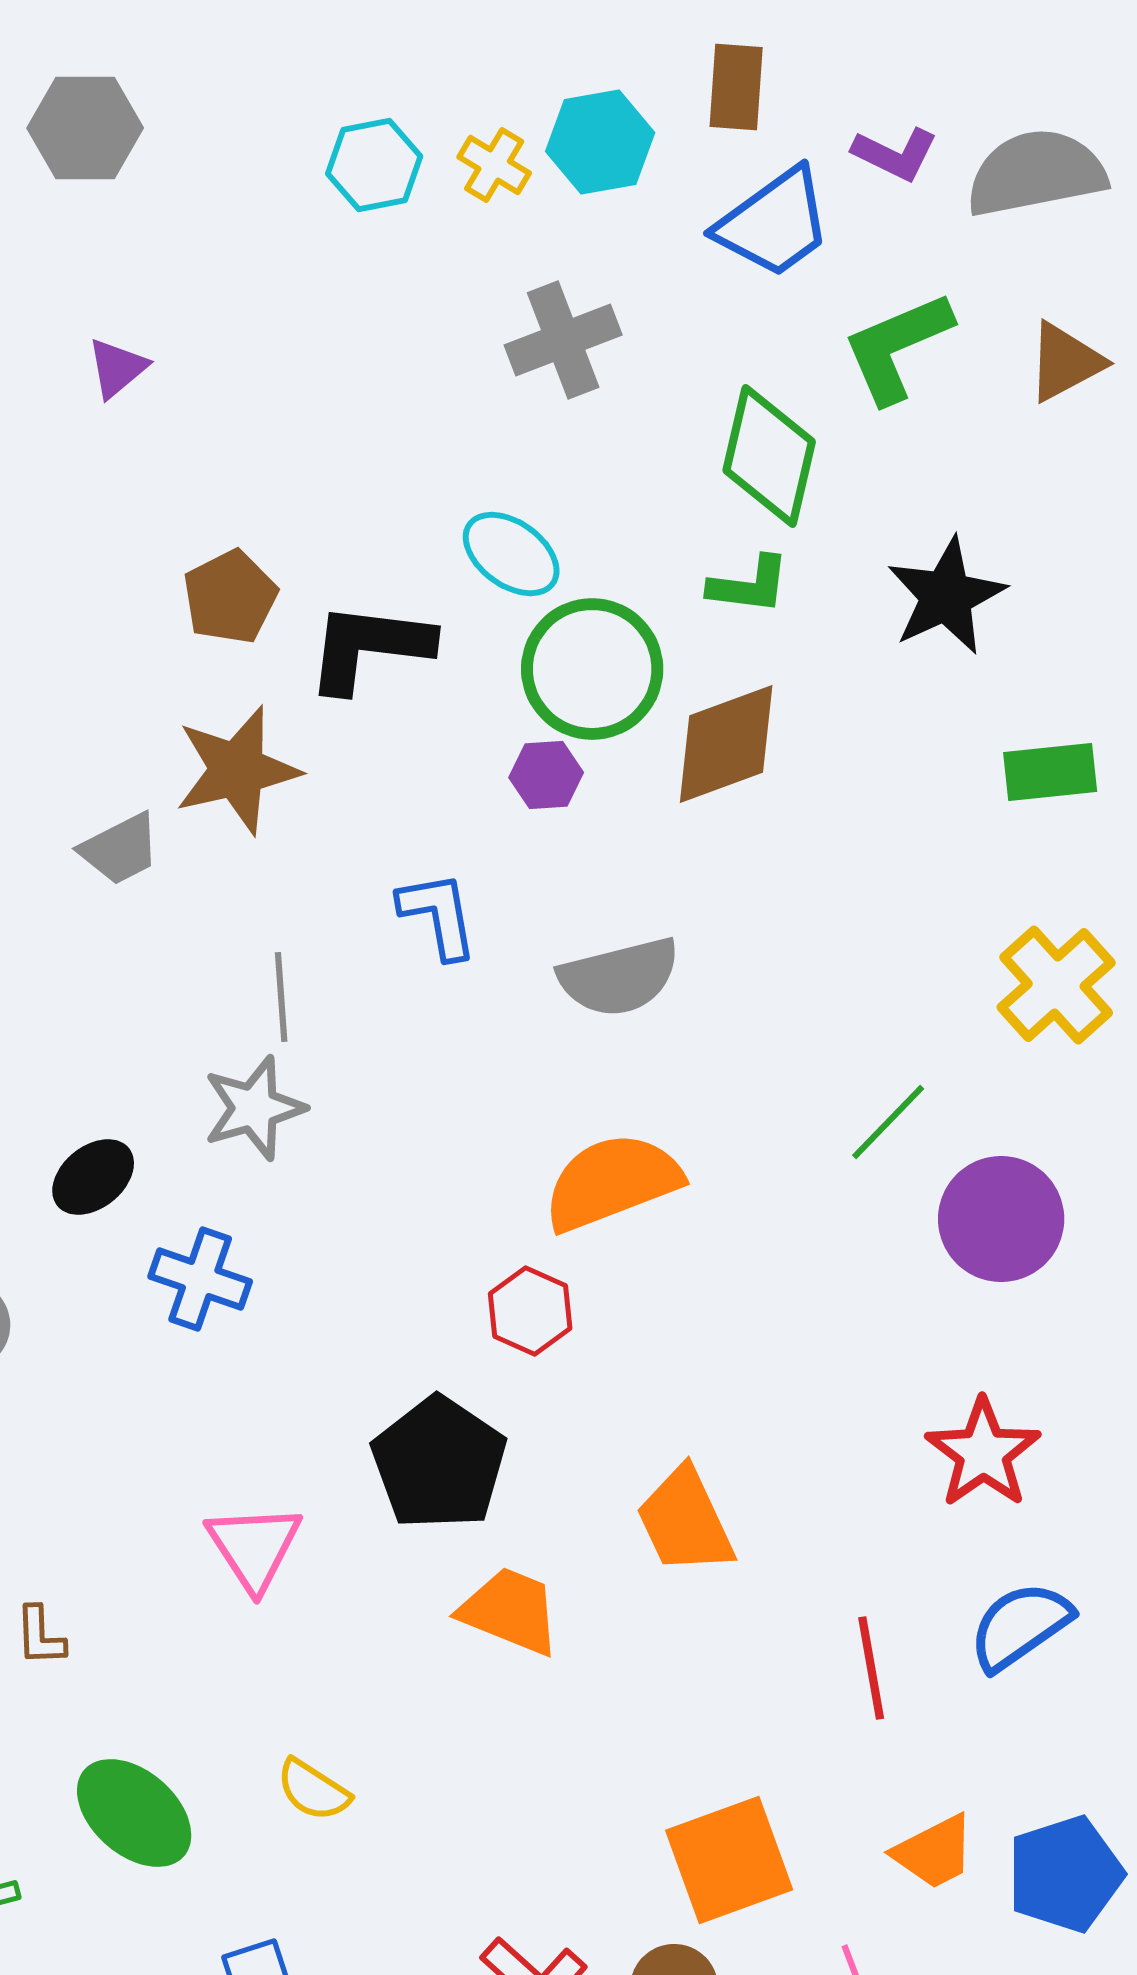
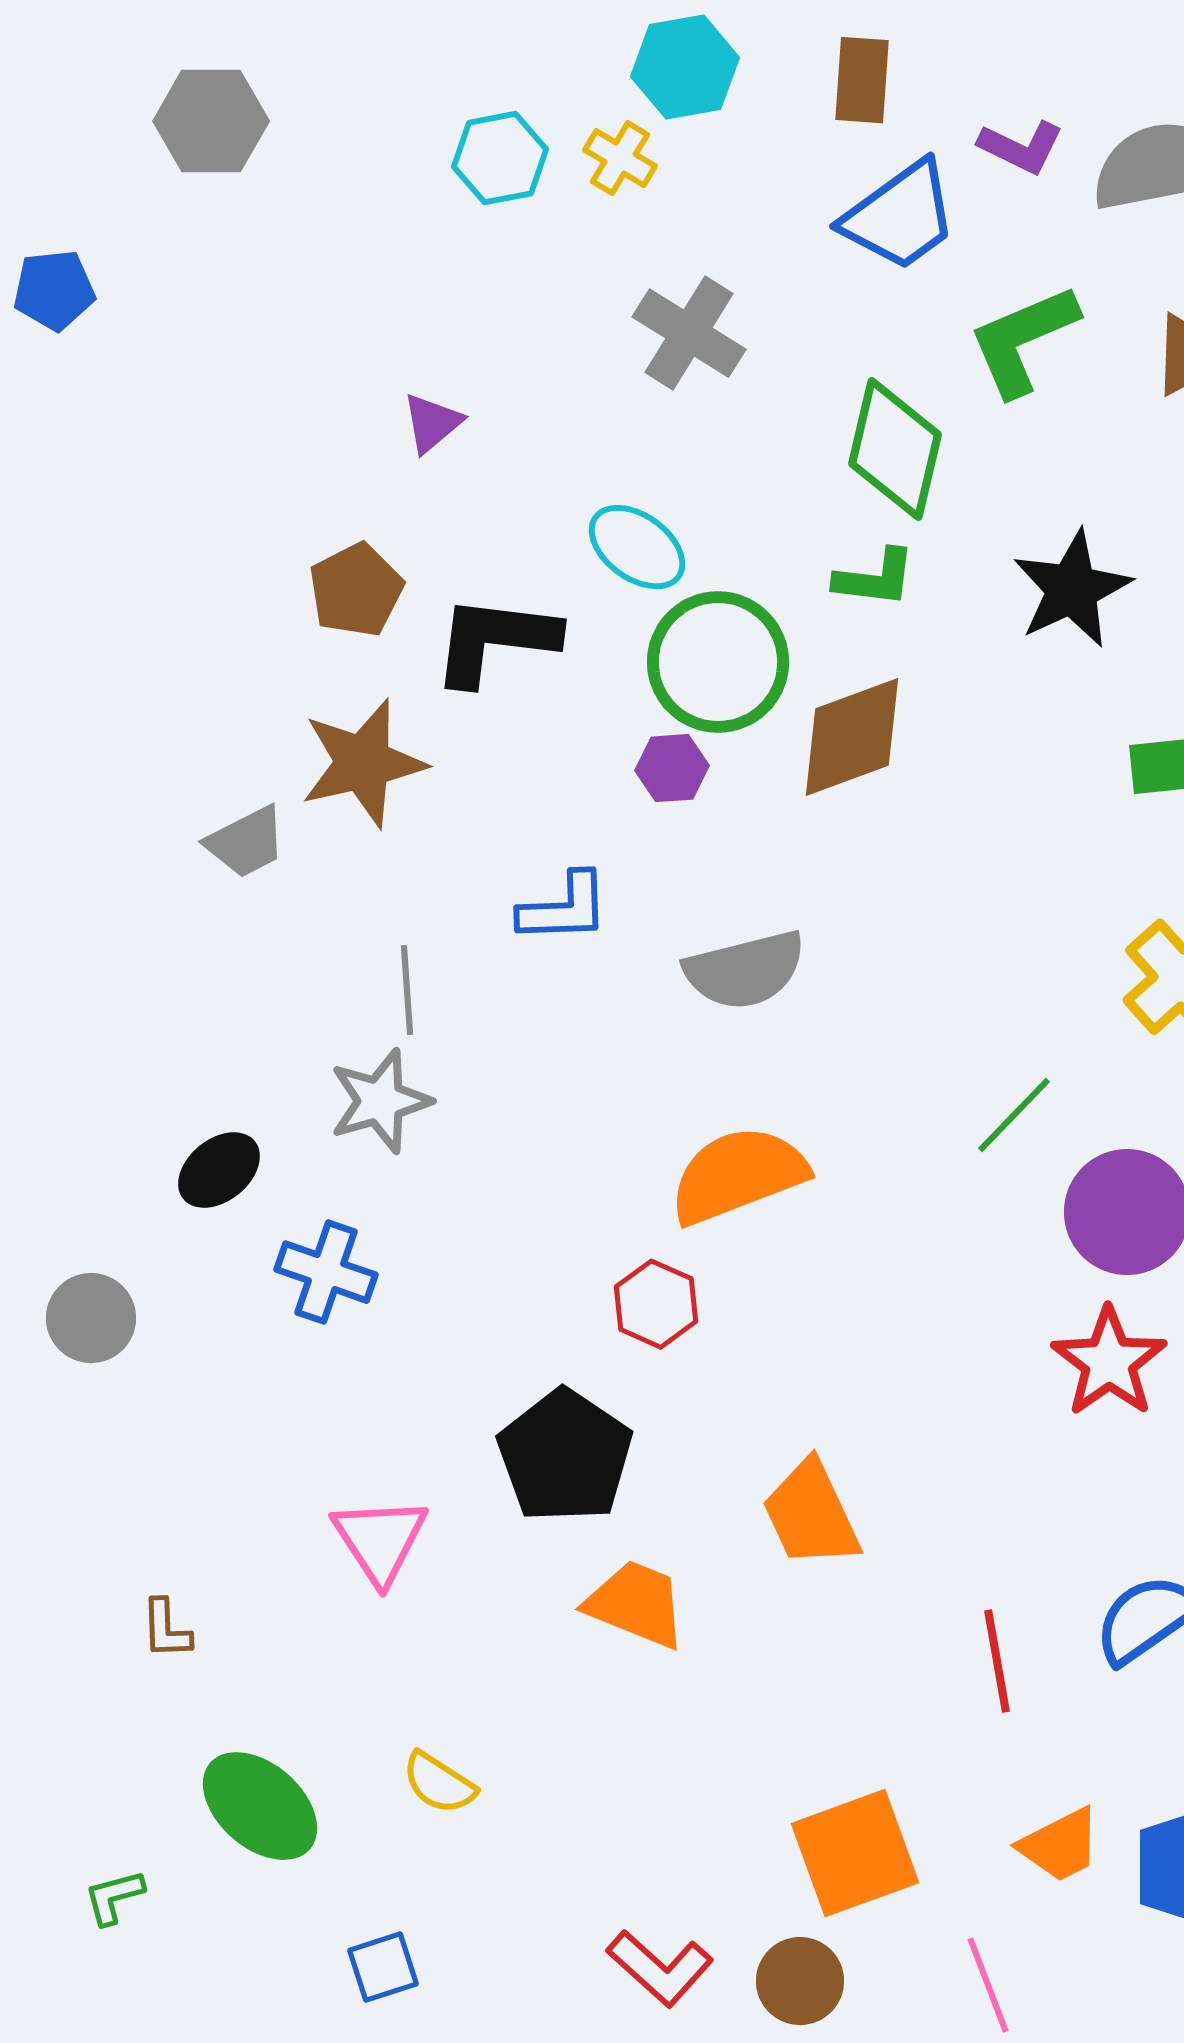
cyan hexagon: (600, 142) -> (685, 67), moved
gray cross: (563, 340) -> (689, 333), turned -37
purple triangle: (117, 368) -> (432, 423), moved
blue L-shape: (438, 915) -> (564, 908), turned 98
red star: (983, 1453) -> (1109, 1362), moved

